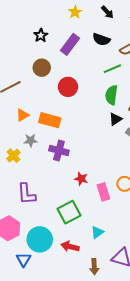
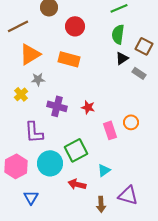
orange triangle: (23, 115) -> (30, 54), size x1.6
orange rectangle: (50, 120) -> (69, 59), moved
purple cross: (59, 150) -> (57, 106), moved
red star: (81, 179) -> (88, 107), moved
cyan circle: (40, 239) -> (50, 163), moved

